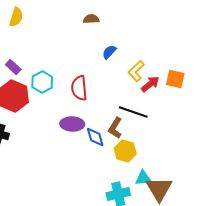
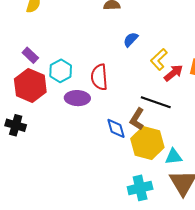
purple ellipse: (72, 124) -> (77, 98), moved
yellow hexagon: (125, 151) -> (147, 143), size x1.4
cyan triangle: (143, 178) -> (174, 157), moved

